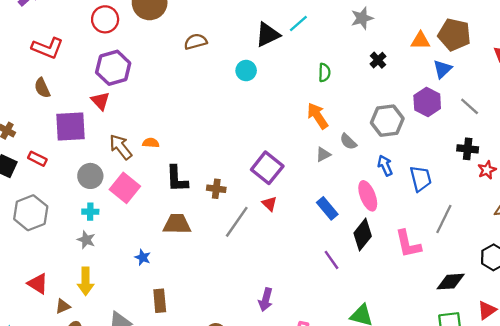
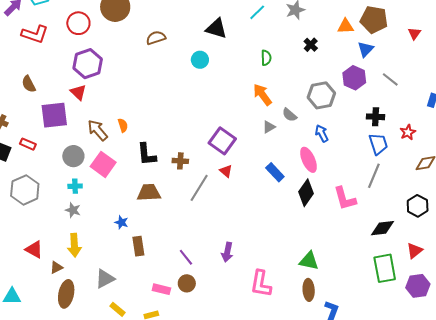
cyan line: (298, 24) -> (257, 12), moved
black triangle: (268, 35) -> (216, 28), turned 45
red L-shape: (47, 48) -> (35, 34), moved
orange semicircle: (151, 143) -> (123, 125), turned 72
black cross: (468, 149) -> (376, 117), moved
blue trapezoid: (421, 179) -> (378, 144), moved
purple line: (332, 260) -> (186, 257), moved
brown rectangle: (160, 301) -> (138, 246), moved

